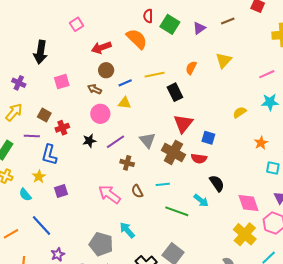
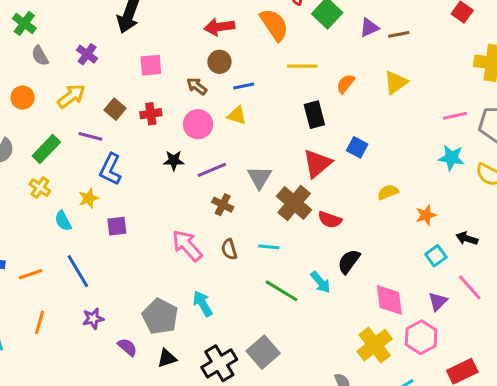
brown line: (228, 21) -> (399, 34), moved
yellow line: (155, 75) -> (302, 66), moved
yellow semicircle: (240, 112) -> (388, 192), moved
red cross: (62, 128) -> (151, 114), moved
blue square: (208, 138) -> (357, 147), moved
cyan square: (273, 168) -> (436, 256), turned 32
black semicircle: (217, 183) -> (349, 261), turned -120

